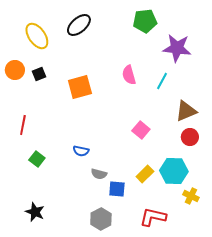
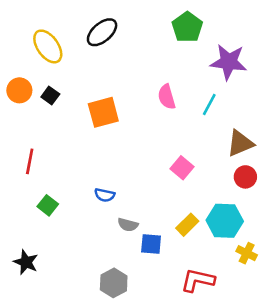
green pentagon: (145, 21) -> (187, 27), turned -30
black square: (39, 74) -> (50, 96), turned -32
black star: (35, 212) -> (26, 262), moved
gray hexagon: (101, 219) -> (114, 283), moved

